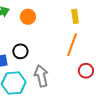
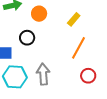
yellow rectangle: (75, 16) -> (74, 19), moved, turned 40
black circle: (20, 51) -> (27, 38), moved

